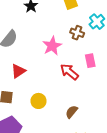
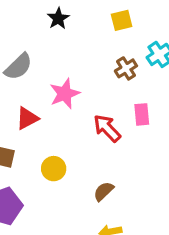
brown cross: (77, 33) -> (126, 68), turned 32
pink star: (52, 46) -> (65, 94), moved

